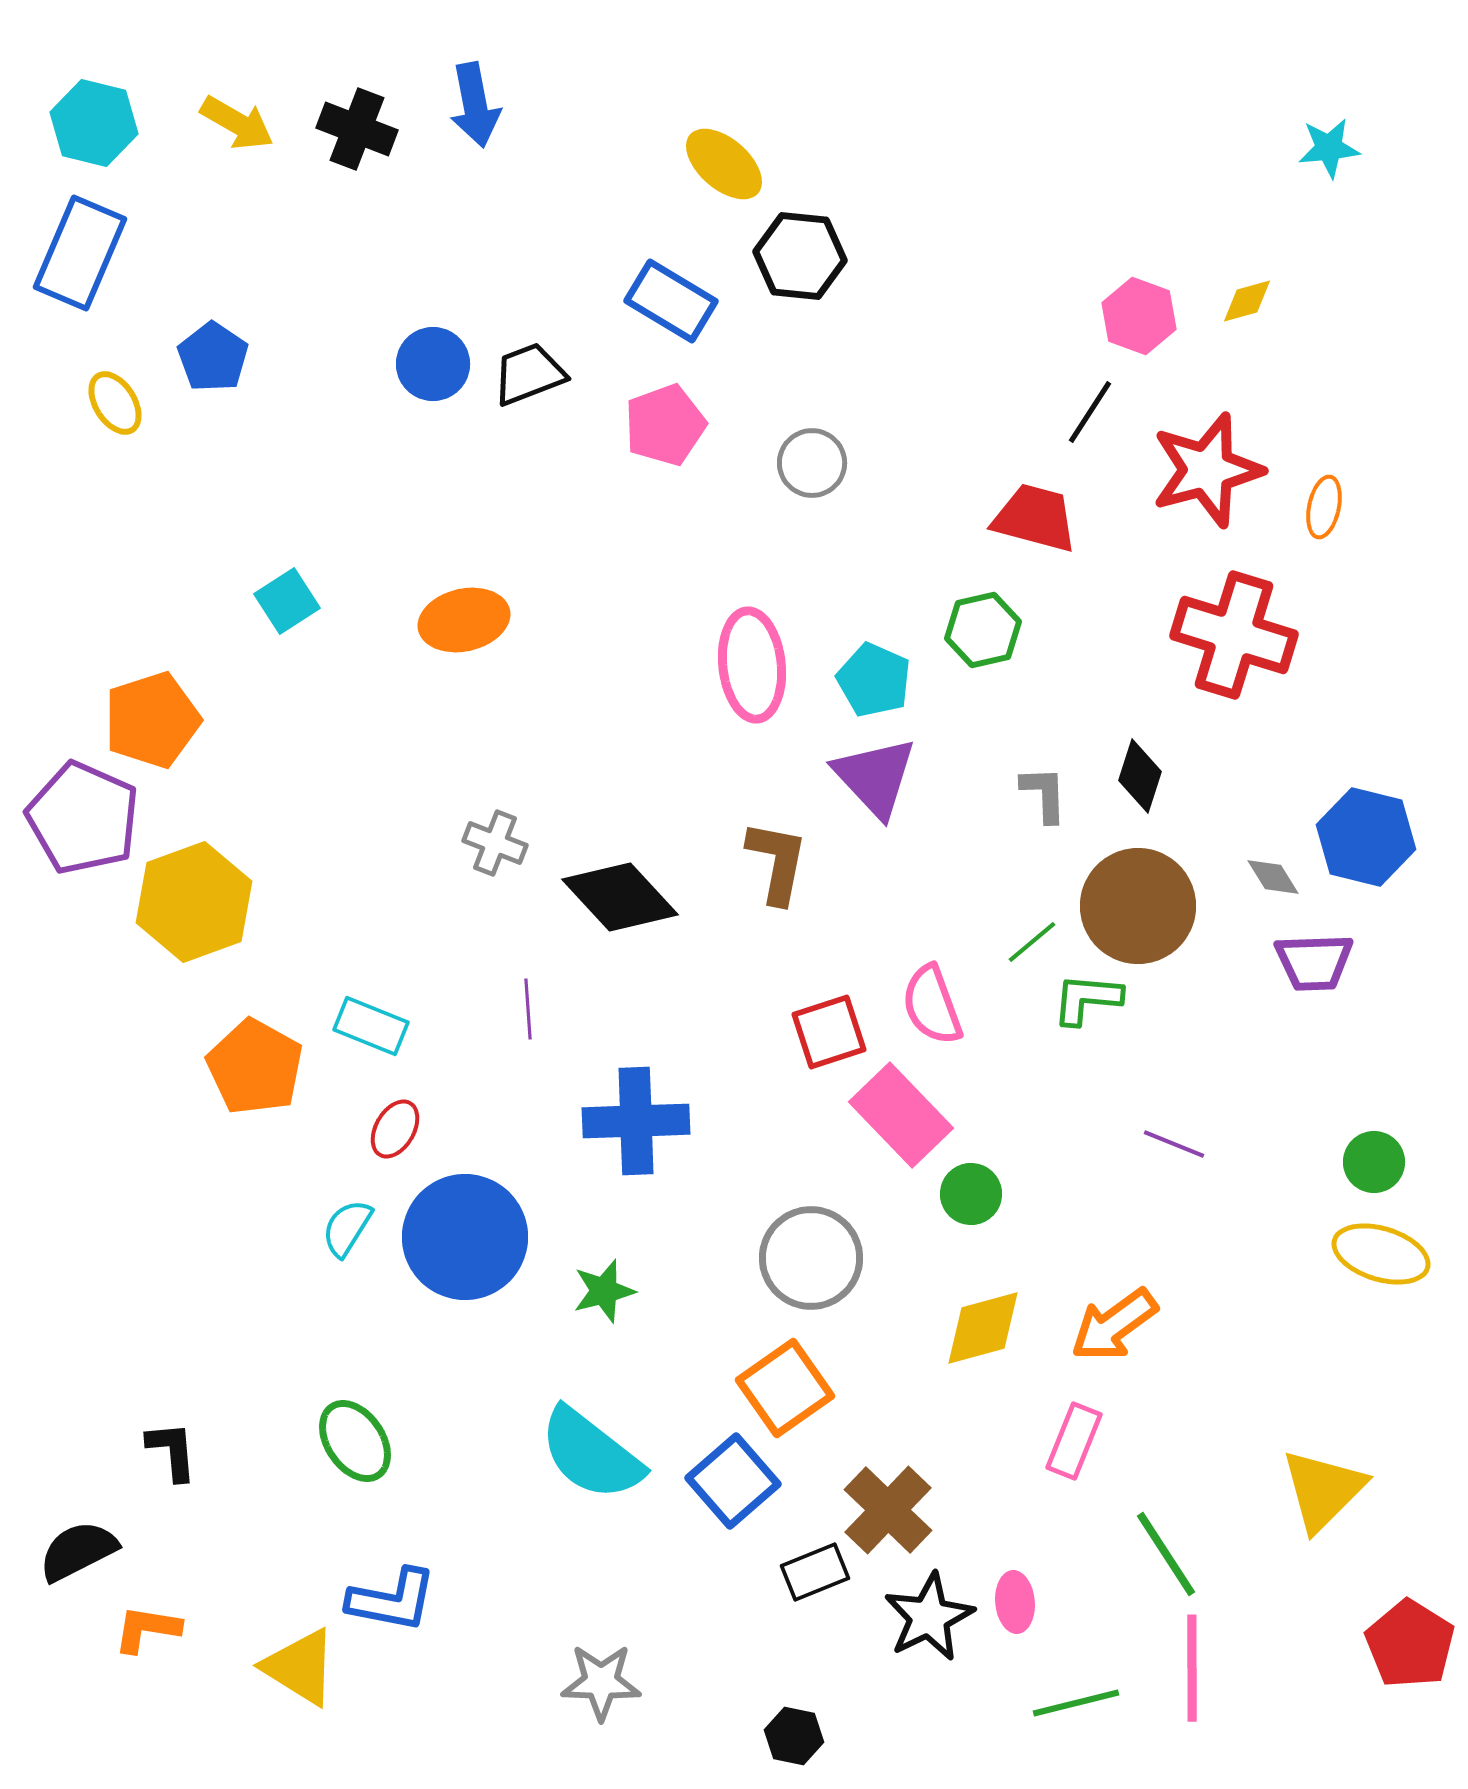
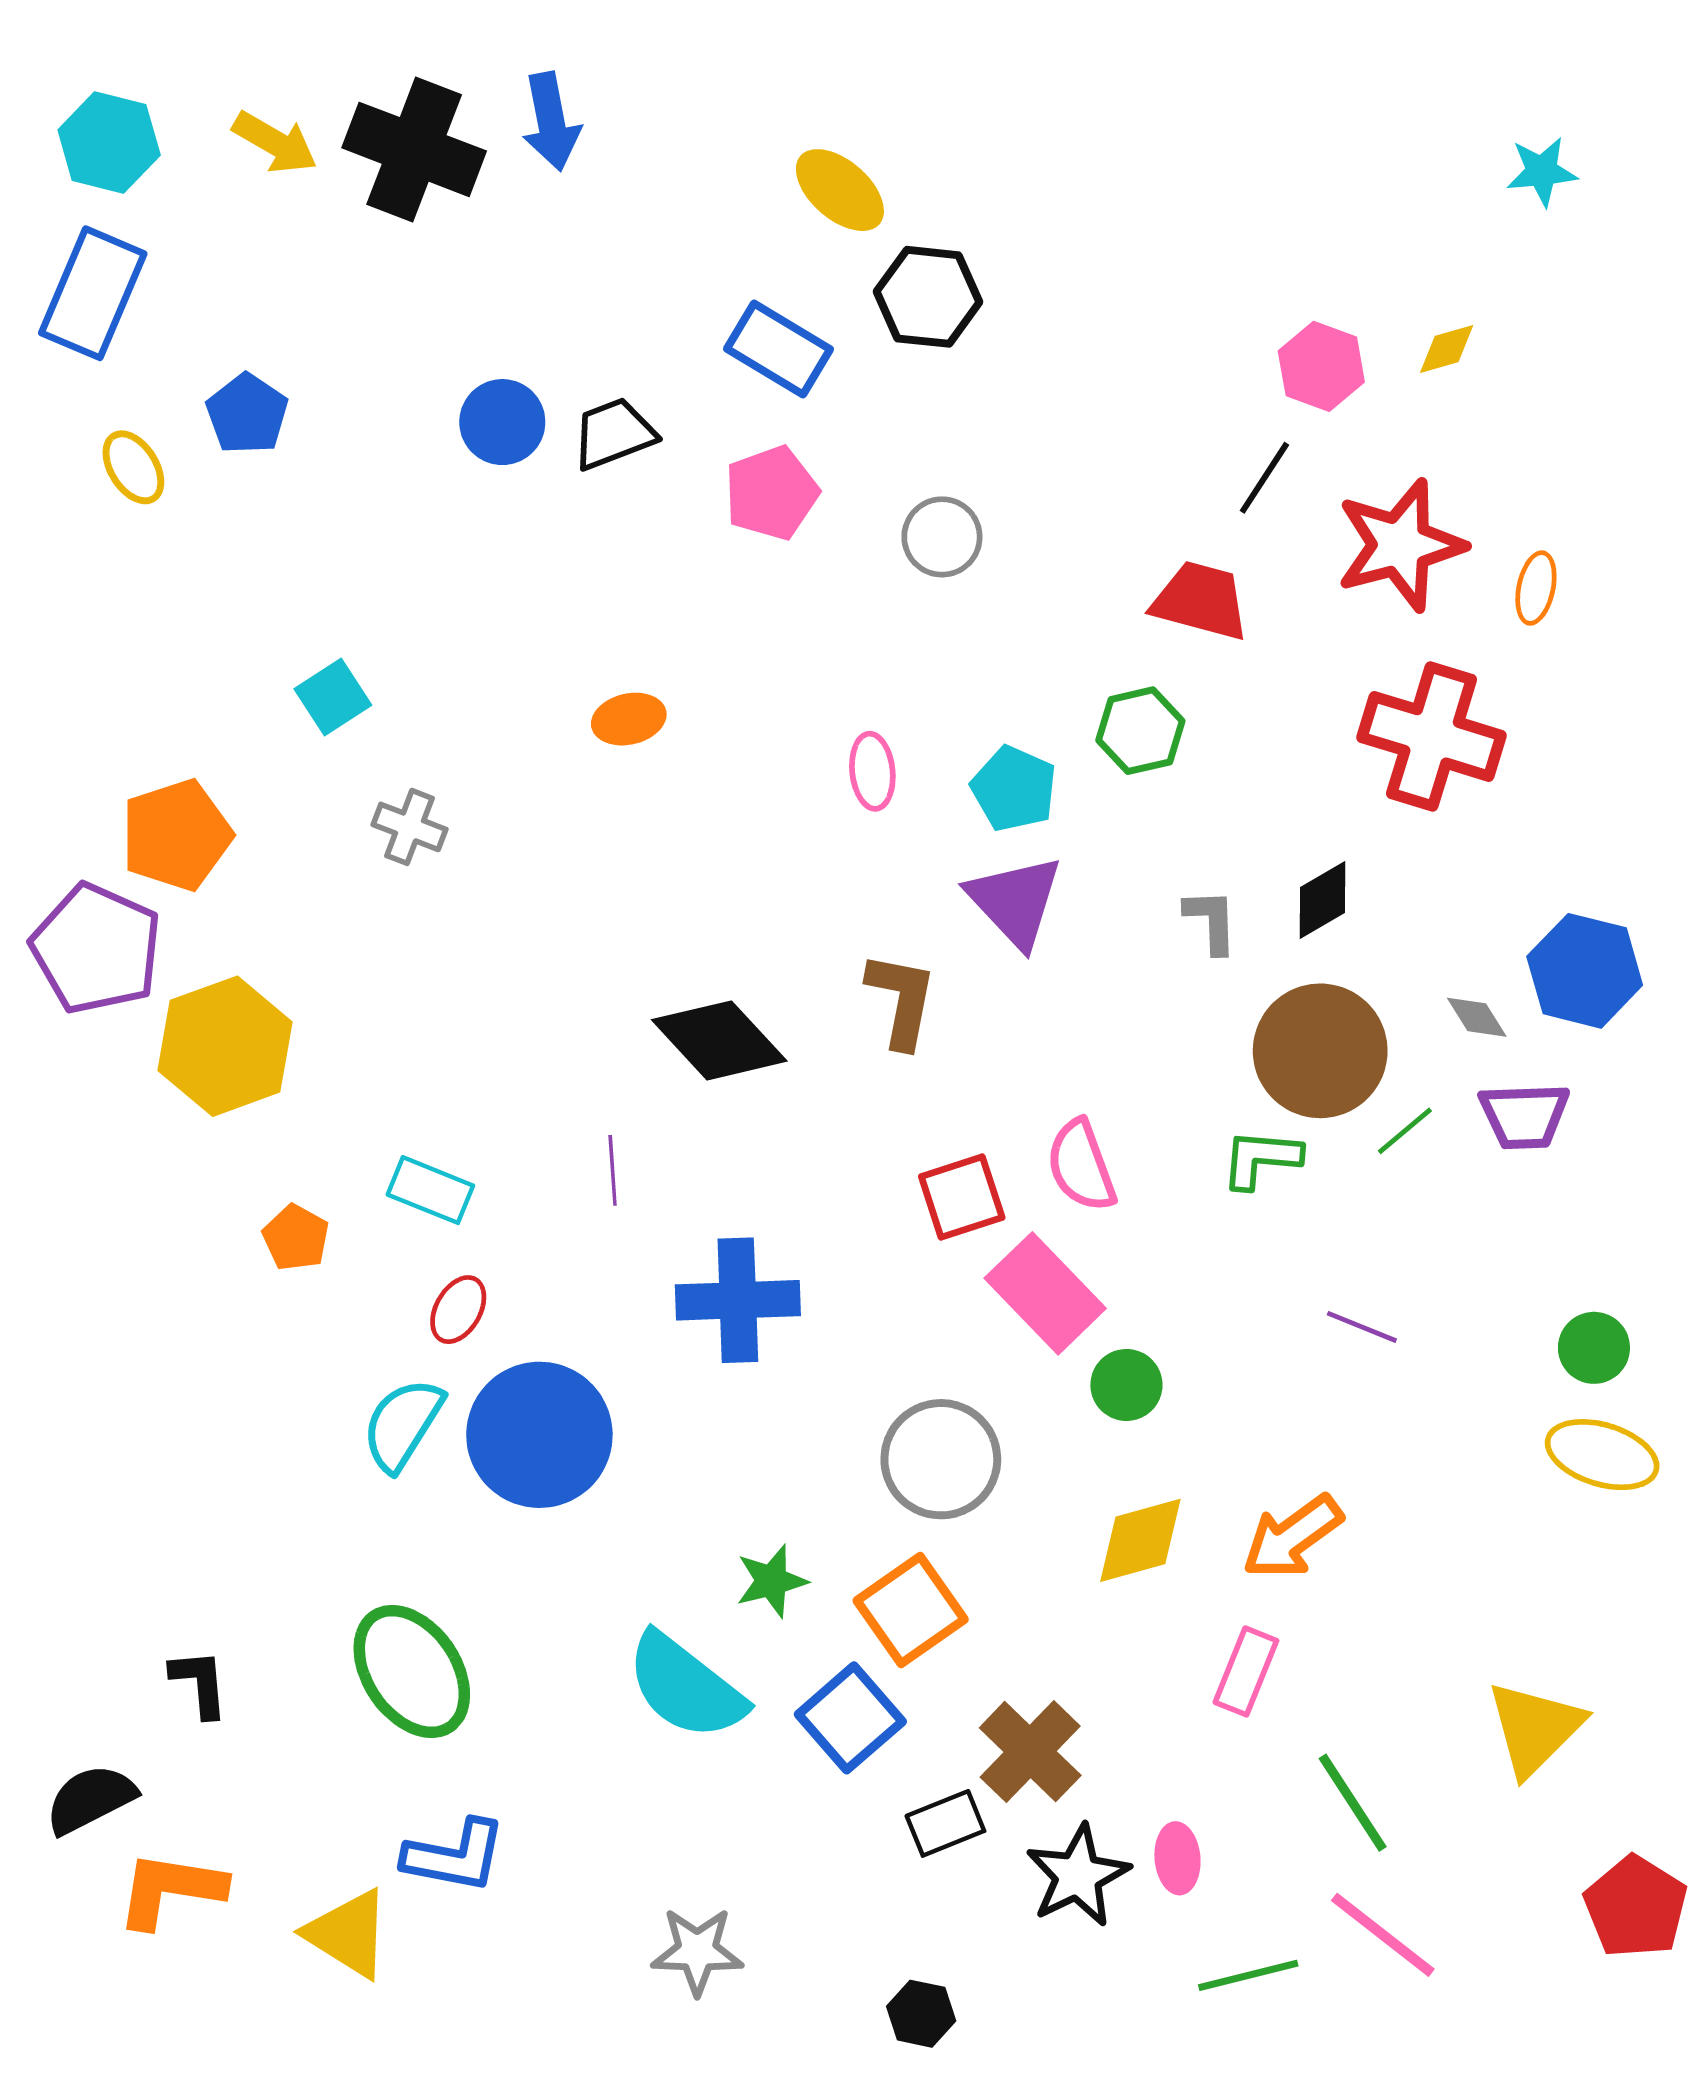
black cross: (357, 129) -> (414, 149), size x1.5
orange ellipse: (464, 620) -> (629, 719), moved, size x0.7
pink ellipse: (752, 665) -> (872, 771), size x0.6
black diamond: (1140, 776) -> (1323, 900), turned 42
gray cross: (495, 843) -> (410, 827), moved
green line: (1032, 942) -> (1405, 1131), moved
orange pentagon: (255, 1067) -> (296, 1238), size x0.6
cyan semicircle: (347, 1228) -> (403, 1424), size x1.4
green star: (604, 1291) -> (771, 1581), moved
green ellipse: (355, 1441) -> (412, 1671), size x1.4
orange L-shape: (147, 1629) -> (171, 1890), size x1.4
pink line: (1192, 1668) -> (1383, 1935), turned -52

